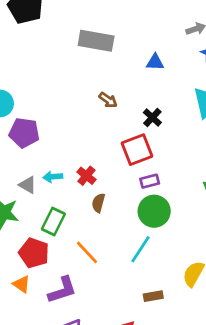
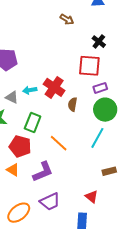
brown arrow: (108, 100) -> (67, 19), moved
red square: (137, 150) -> (89, 66), turned 30
red cross: (86, 176) -> (54, 87), size x1.5
brown semicircle: (98, 203) -> (73, 104), moved

